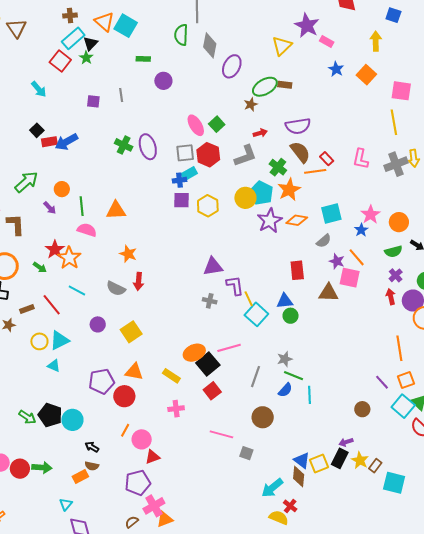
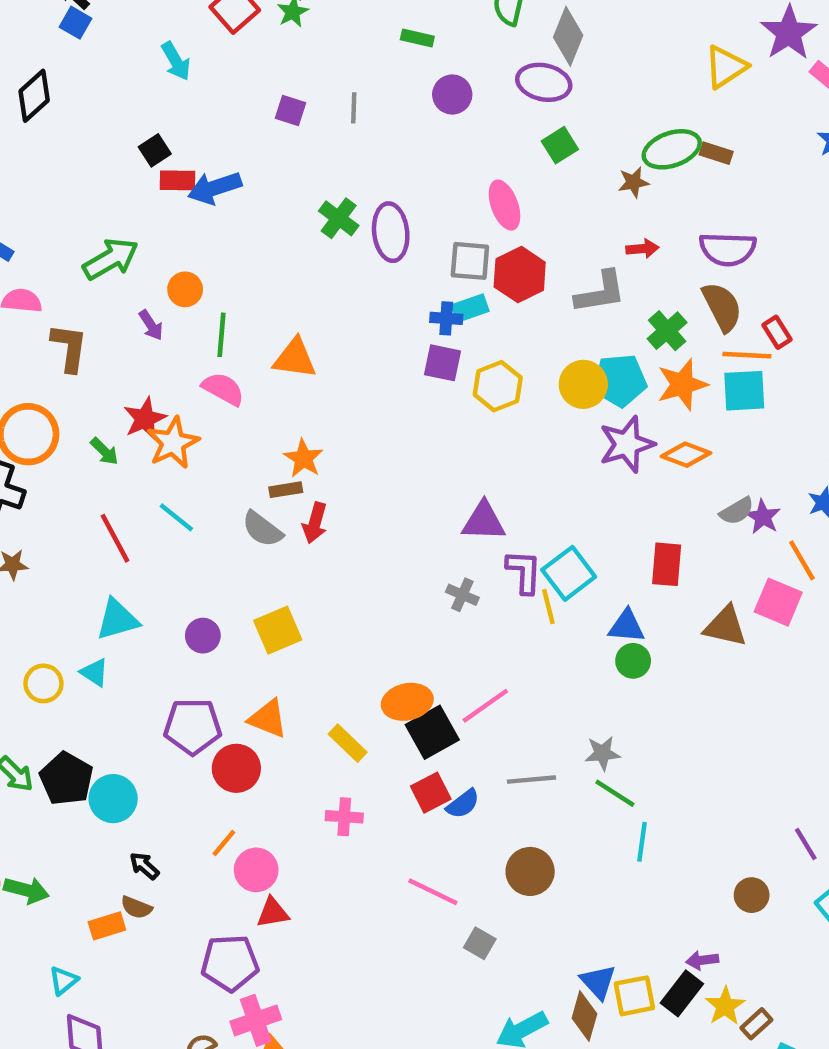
purple ellipse: (232, 66) -> (544, 82), moved, turned 65
green square: (217, 124) -> (560, 145), moved
cyan pentagon: (261, 193) -> (620, 380), turned 30
cyan square: (331, 214) -> (744, 391), moved
purple star: (337, 261) -> (763, 517), moved
brown rectangle: (27, 309) -> (286, 490), moved
cyan square: (256, 314) -> (569, 573), moved
purple circle: (98, 324) -> (203, 636), moved
yellow circle: (39, 341) -> (43, 683), moved
pink line: (229, 348) -> (485, 706), turned -30
gray line: (256, 377) -> (531, 780), turned 55
blue semicircle: (285, 390) -> (463, 804), moved

